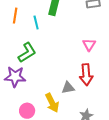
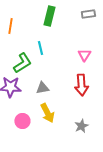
cyan line: (36, 23) -> (40, 48), moved
gray triangle: (68, 88) -> (42, 88), moved

